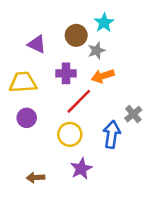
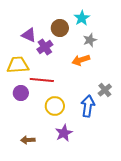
gray star: (96, 51) -> (90, 40), moved
purple cross: (66, 73) -> (45, 47), moved, turned -35
red line: (79, 101) -> (42, 80), moved, turned 50

